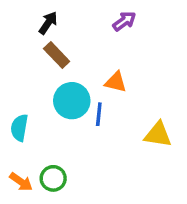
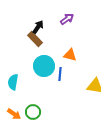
purple arrow: (124, 21) -> (67, 19), moved
black arrow: (48, 23) -> (38, 27), moved

